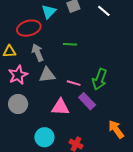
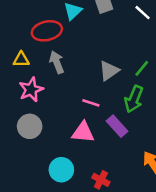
green line: (70, 44) -> (142, 68), moved, turned -56
gray triangle: (47, 75) -> (109, 71), moved, turned -30
pink line: (74, 83) -> (91, 103), moved

